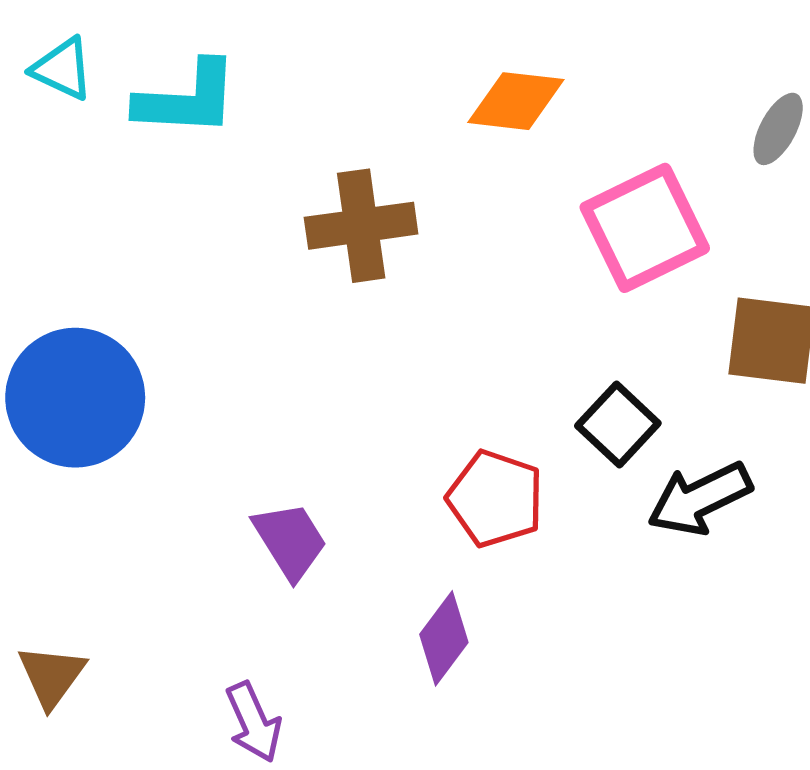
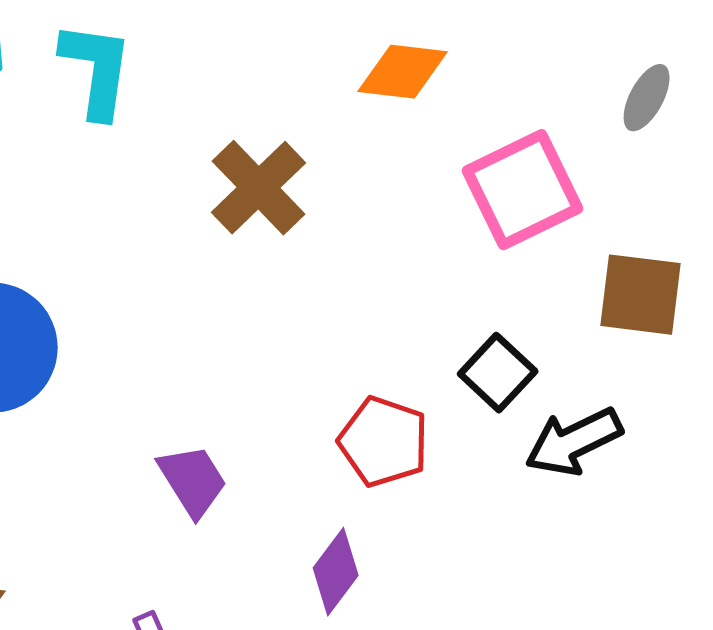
cyan L-shape: (187, 99) -> (97, 70), turned -85
brown cross: (361, 226) -> (259, 188), turned -36

